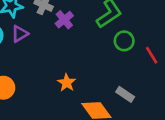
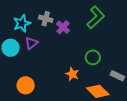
green circle: (124, 41) -> (93, 57), moved

